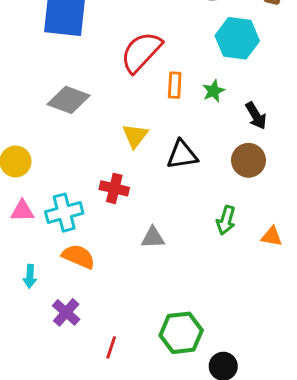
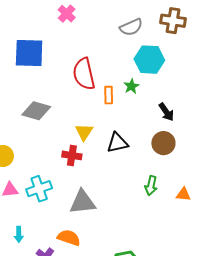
red semicircle: (141, 52) -> (84, 74), turned -52
green star: (214, 91) -> (131, 86), moved
red cross: (114, 188) -> (72, 155), moved
gray triangle: (153, 238) -> (83, 202), moved, size x1.6
orange semicircle: (78, 256) -> (69, 238), moved

